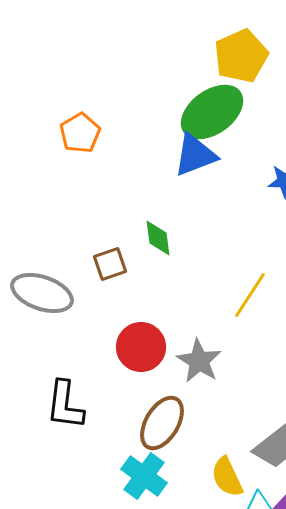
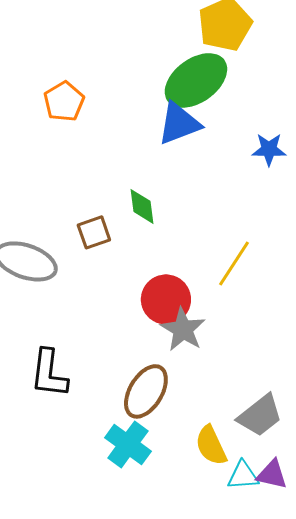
red circle: (141, 347) -> (166, 299), moved

